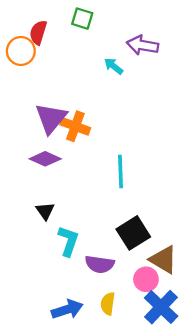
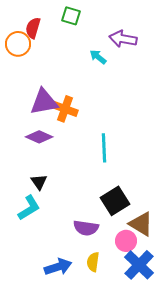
purple triangle: (51, 118) -> (44, 102), turned 40
cyan L-shape: (68, 241) -> (29, 208), moved, turned 40

